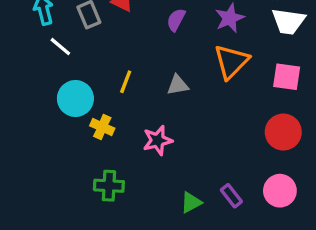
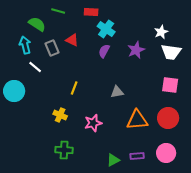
orange triangle: (231, 62) -> (137, 120), moved, turned 40
gray triangle: (178, 85) -> (117, 92), moved
cyan circle: (75, 99) -> (14, 91), moved
purple rectangle: (231, 196) -> (137, 156), turned -56

